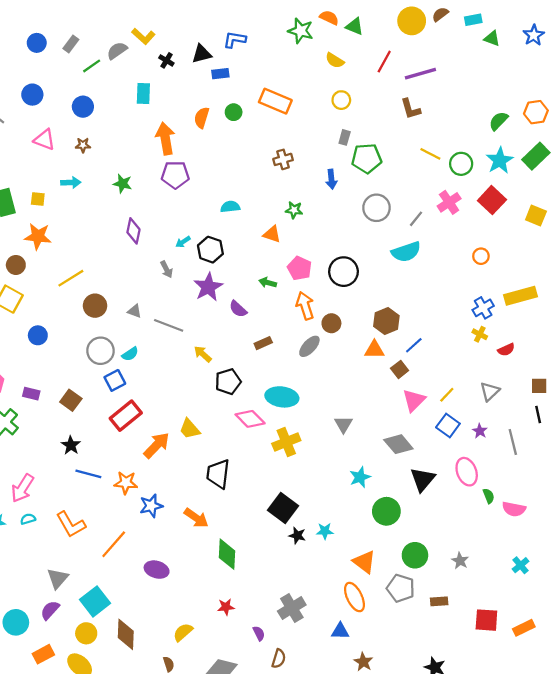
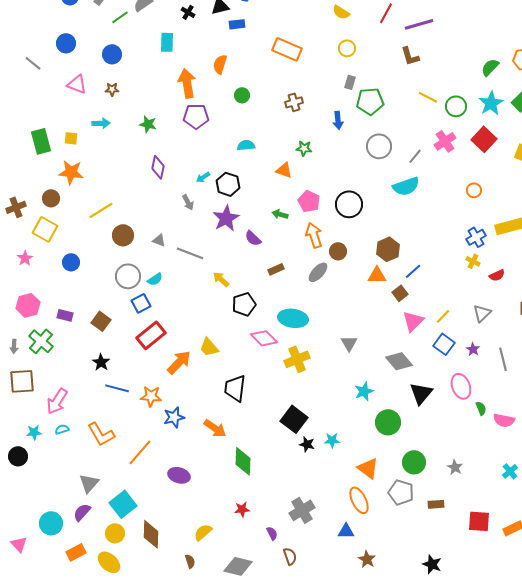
green circle: (234, 112) -> (242, 95), moved
brown semicircle: (279, 659) -> (290, 556), turned -36

